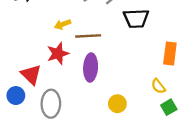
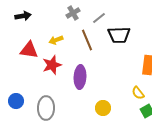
brown line: (88, 36) -> (87, 40), moved, turned 70
red triangle: (31, 75) -> (29, 50), moved, turned -36

